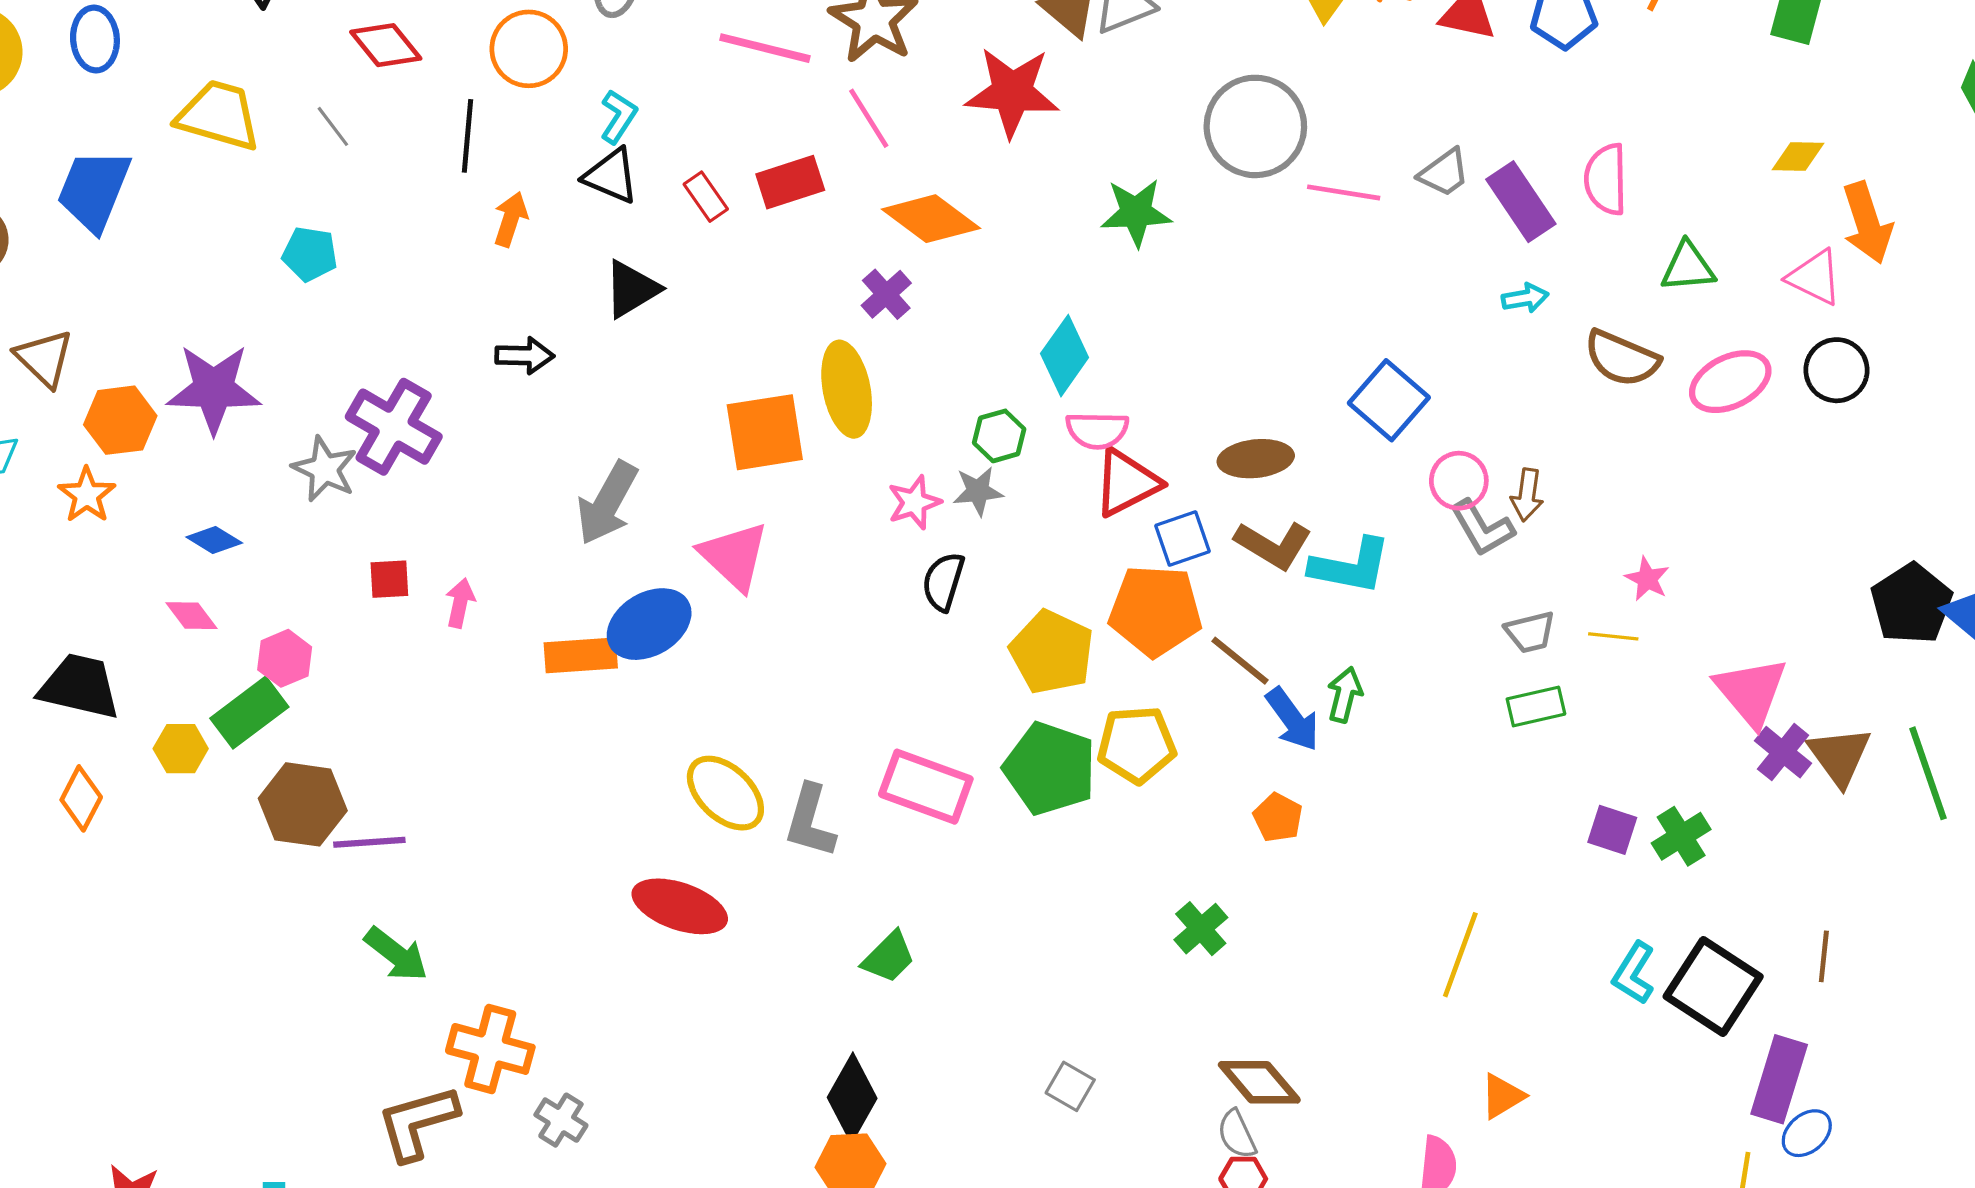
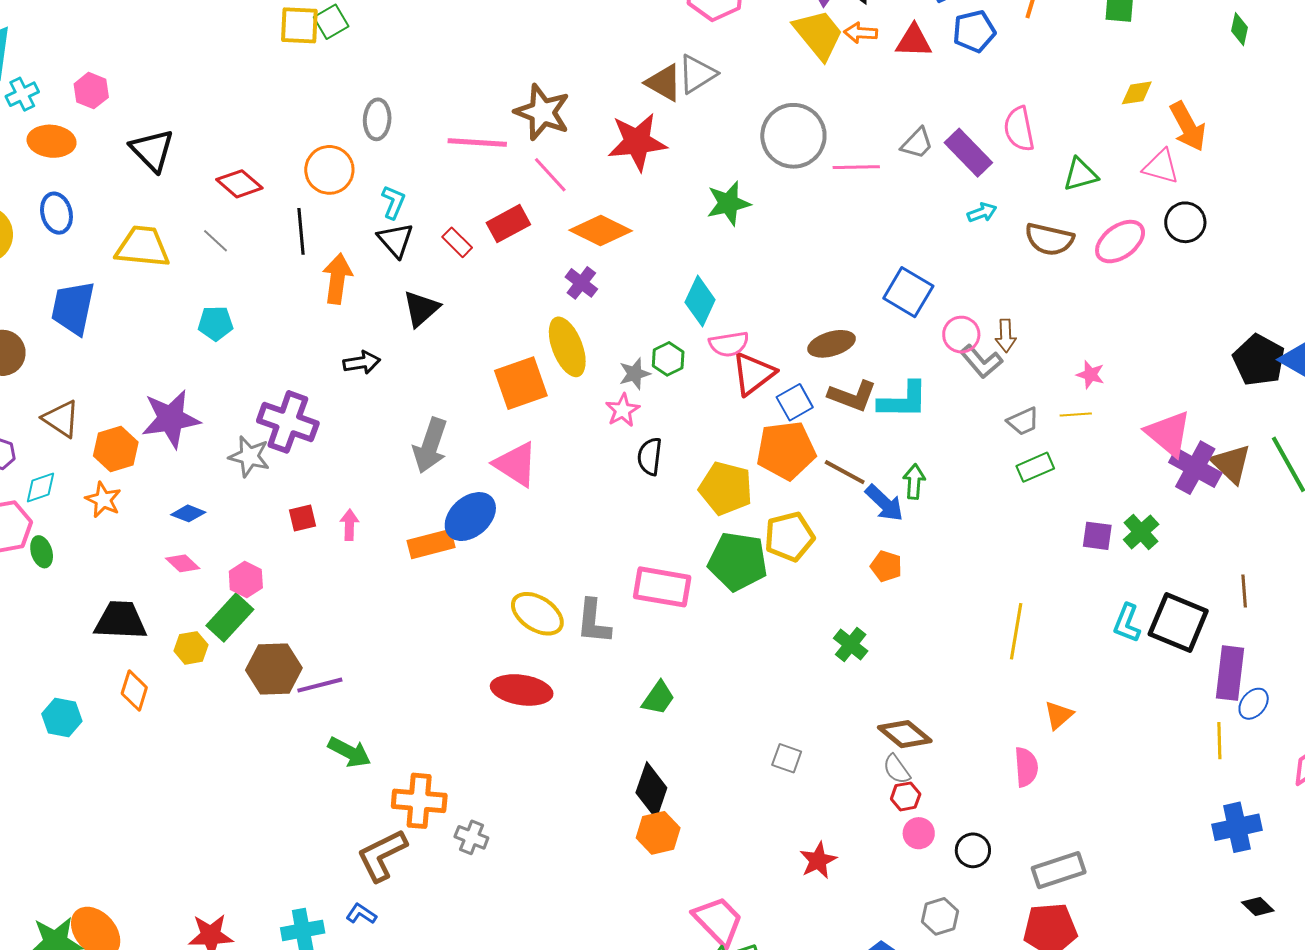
black triangle: (611, 176) -> (395, 240), turned 36
orange arrow: (511, 219) -> (337, 279), size x1.4
gray star: (978, 491) -> (635, 374), moved
purple cross: (1783, 752) -> (1195, 468), size x1.4

